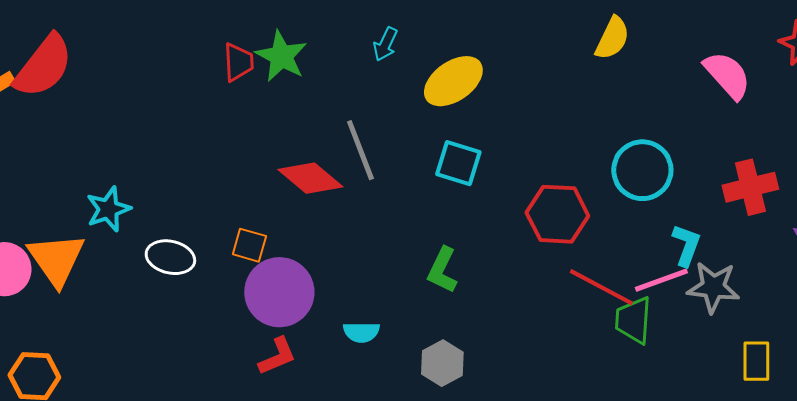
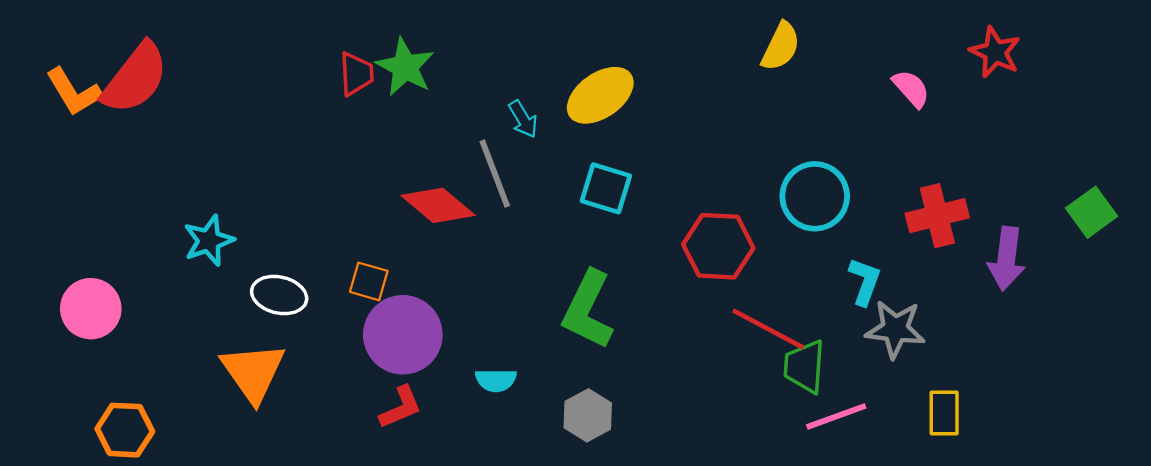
cyan arrow: (385, 44) -> (523, 119), moved, turned -56
pink semicircle: (727, 75) -> (911, 89), size x0.7
orange triangle: (56, 259) -> (253, 372), moved
green L-shape: (442, 270) -> (588, 310), size x1.5
pink line: (661, 280) -> (836, 416), moved

